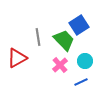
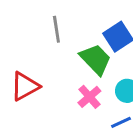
gray line: (38, 37) -> (56, 29), moved

